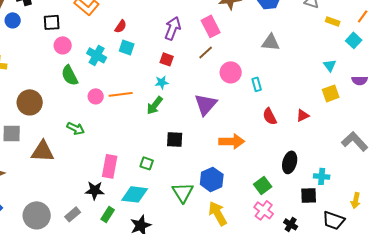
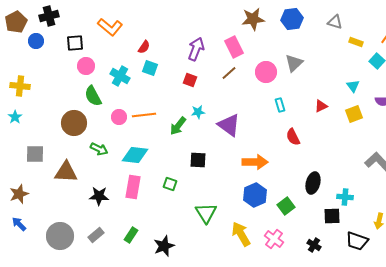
gray triangle: (271, 42) -> (294, 63), turned -48
pink circle: (231, 72) -> (266, 72), moved
cyan star: (162, 82) -> (198, 112), moved
brown circle: (30, 102) -> (74, 123), moved
purple triangle: (206, 104) -> (229, 125), turned -35
red triangle: (303, 115) -> (321, 106), moved
blue hexagon: (212, 179) -> (255, 195), moved
black star: (95, 190) -> (99, 196), moved
cyan diamond: (135, 194) -> (135, 155), moved
pink cross: (264, 210) -> (274, 239), moved

